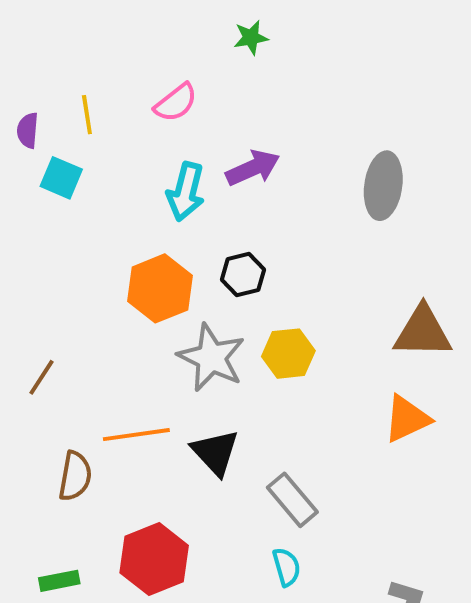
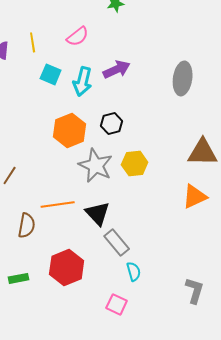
cyan square: (61, 178) -> (51, 74), moved
gray rectangle: (292, 500) -> (117, 242), moved

